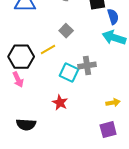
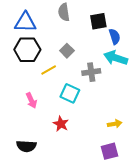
black hexagon: (21, 57) -> (27, 50), moved
gray cross: (87, 66) -> (91, 72), moved
pink arrow: (18, 80) -> (31, 100), moved

